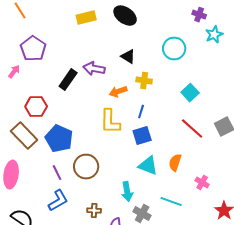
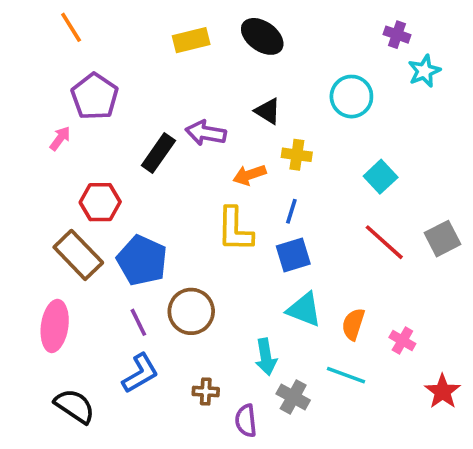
orange semicircle: (175, 163) -> (353, 324), moved

